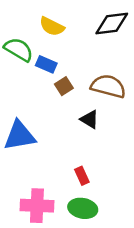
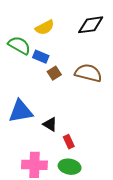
yellow semicircle: (52, 26) -> (45, 27), turned -54
black triangle: (90, 119) -> (50, 124), moved

